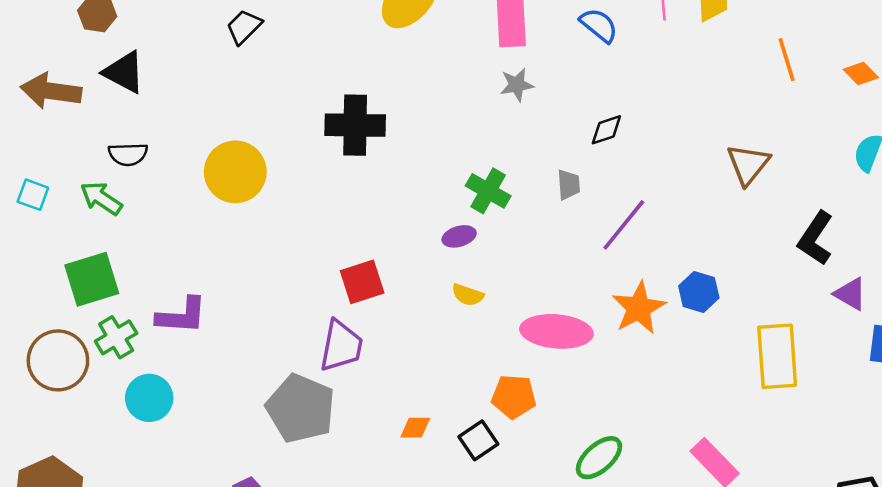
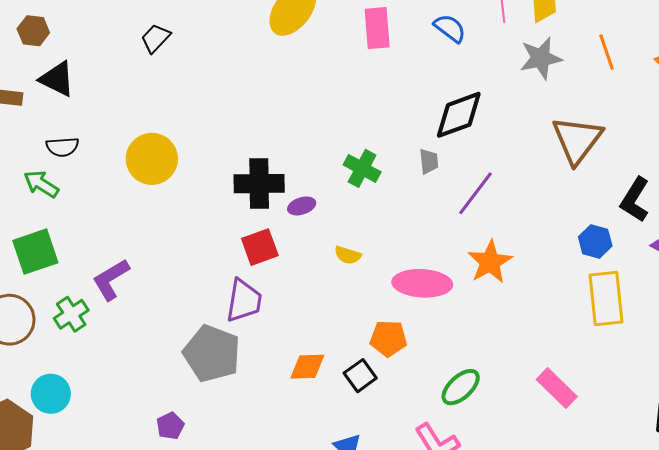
gray star: (517, 85) -> (541, 58), moved, size x1.5
black cross: (355, 125) -> (259, 184), moved
black diamond: (606, 130) -> (459, 115), size x1.8
brown triangle: (748, 164) -> (577, 140), size x1.4
purple ellipse: (459, 236) -> (302, 206), moved
blue hexagon: (699, 292) -> (595, 241), moved
purple L-shape: (182, 316) -> (111, 280), turned 147
green cross: (116, 337) -> (71, 314), moved
cyan circle: (149, 398) -> (51, 394), moved
orange diamond: (415, 428) -> (307, 367), size x1.4

